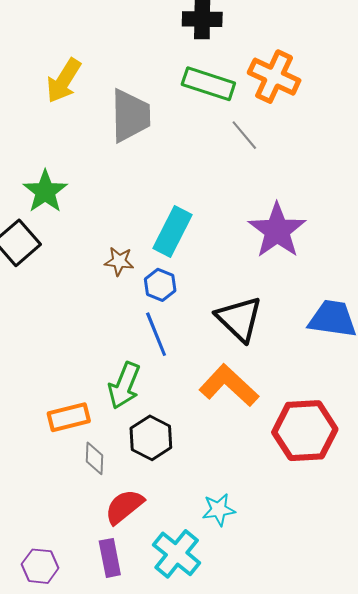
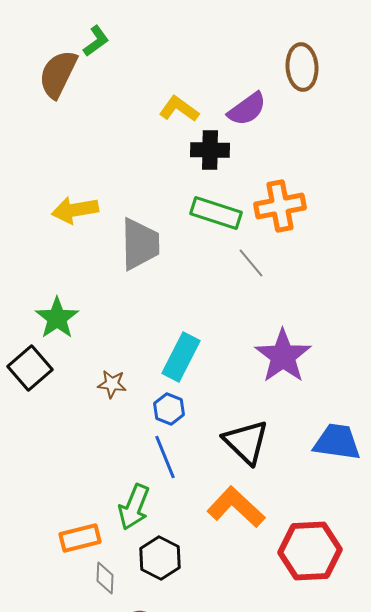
orange cross: (274, 77) -> (280, 206), turned -36
yellow arrow: (64, 81) -> (75, 210), turned 48
brown star: (119, 261) -> (112, 384), moved

